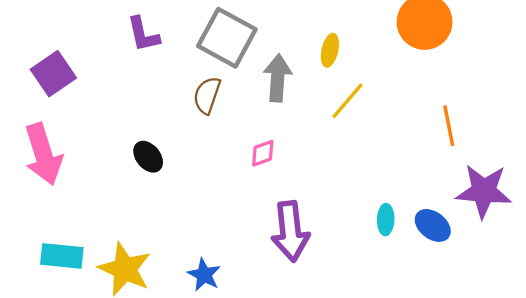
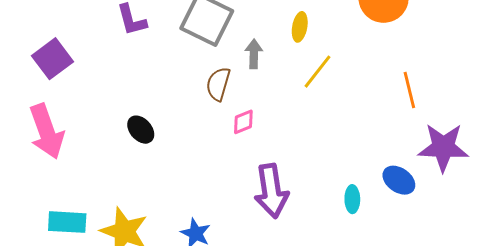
gray arrow: (278, 78) -> (254, 54), size x0.7
brown semicircle: (207, 95) -> (218, 84), moved
cyan ellipse: (386, 220) -> (352, 199), moved

